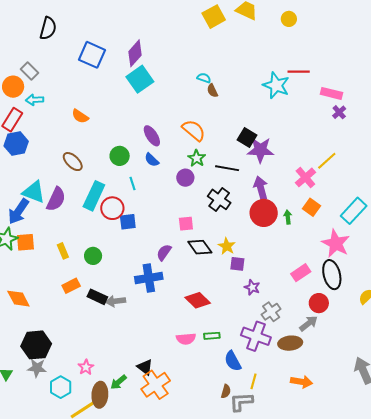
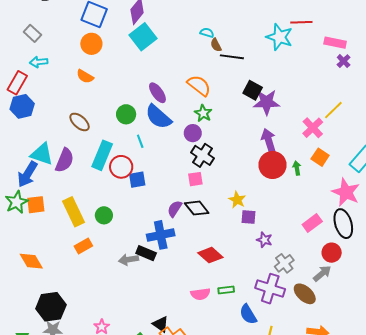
orange circle: (13, 87) -> (91, 44), moved
blue semicircle: (152, 160) -> (158, 117), size x1.8
black line: (227, 168) -> (232, 57), moved
black cross: (219, 199) -> (203, 155), moved
black diamond: (200, 247) -> (197, 208), moved
yellow rectangle: (63, 251) -> (74, 212), size x1.8
black rectangle: (97, 297) -> (146, 253), moved
brown ellipse: (290, 343) -> (305, 294), turned 50

